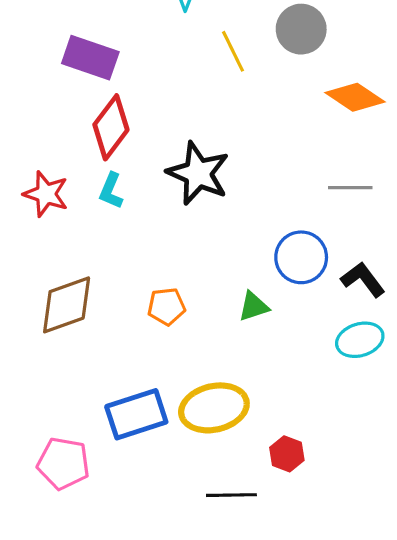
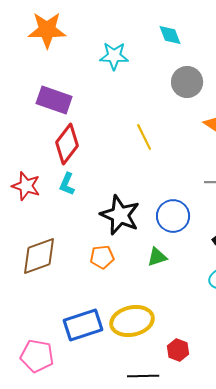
yellow line: (233, 51) -> (144, 137), moved
black star: (198, 173) -> (120, 215), moved
blue circle: (301, 257) -> (173, 216), moved

